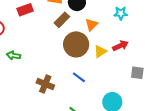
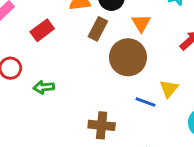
yellow triangle: (100, 51) -> (169, 89), moved
green arrow: (13, 55) -> (44, 87), moved

